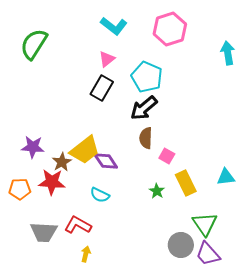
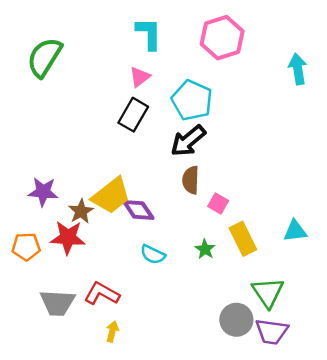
cyan L-shape: (114, 26) -> (149, 34), turned -128
cyan semicircle: (100, 195) -> (153, 254), moved
purple trapezoid: (208, 254) -> (272, 331), turned -40

